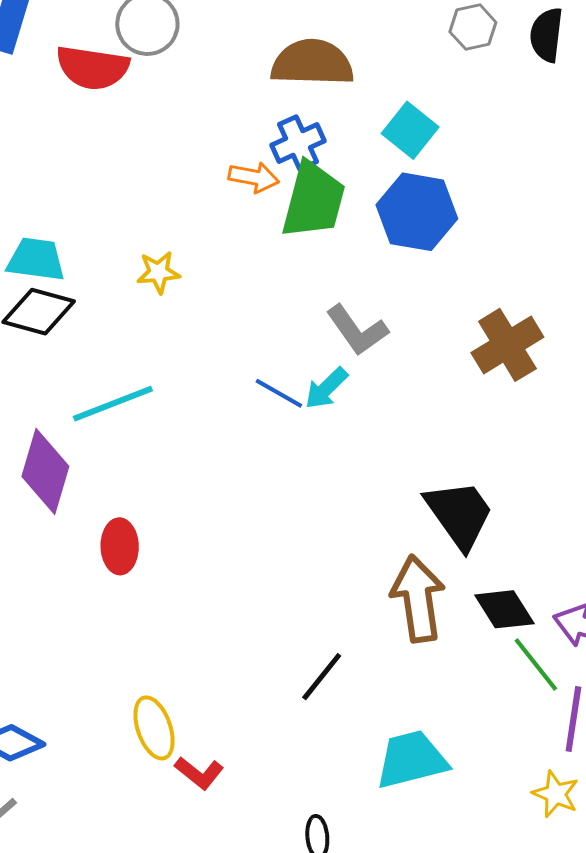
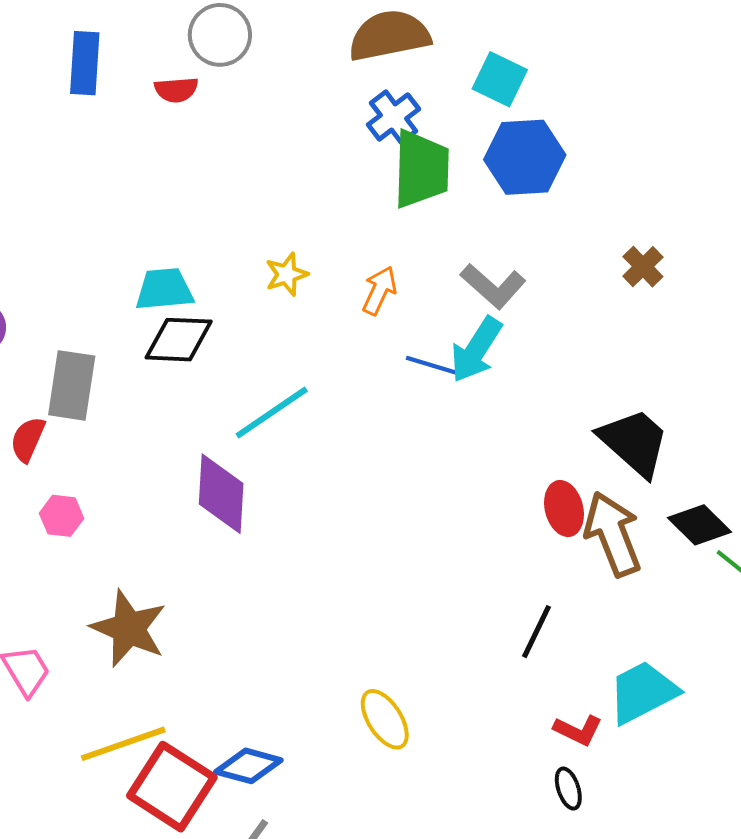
red semicircle: (92, 68) -> (176, 90), size x0.6
orange arrow: (254, 177) -> (379, 291), moved, turned -63
brown cross: (507, 345) -> (643, 267), size x0.6
cyan arrow: (326, 388) -> (476, 350), size x1.4
red ellipse: (120, 546) -> (564, 509), moved
red L-shape: (199, 773) -> (578, 730), moved

